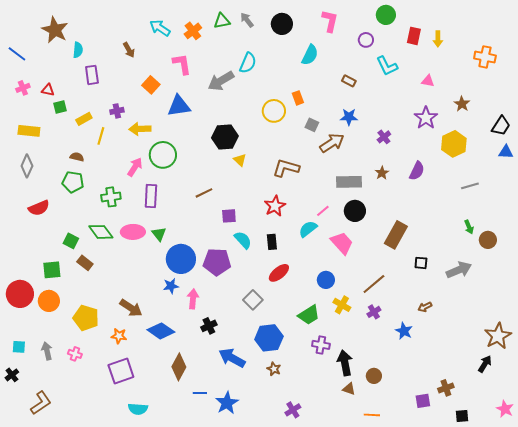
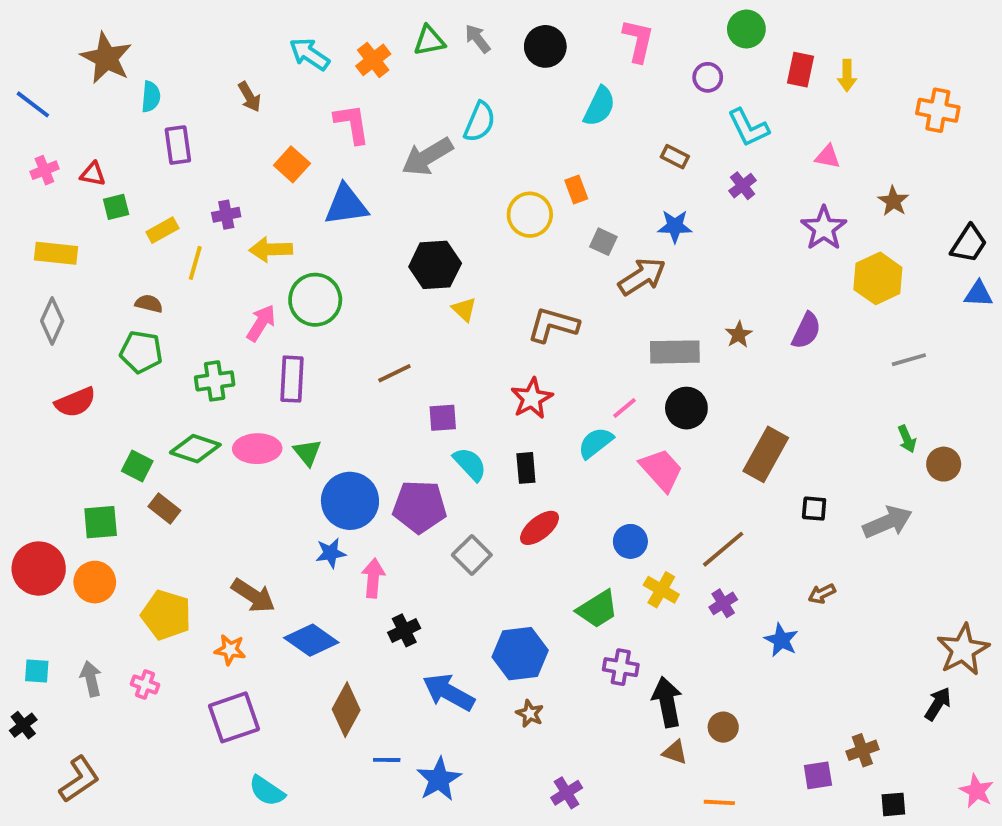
purple cross: (384, 137) -> (743, 186), moved
green diamond: (101, 232) -> (195, 449), turned -35
gray square: (253, 300) -> (472, 555), moved
cyan semicircle: (138, 409) -> (267, 791), turned 30

